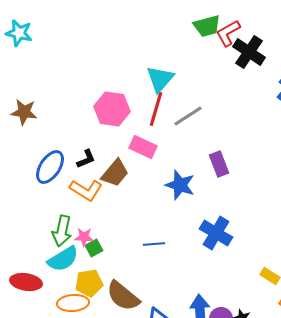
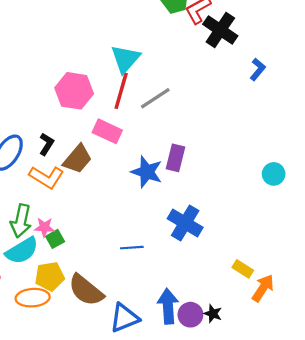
black L-shape: (86, 159) -> (46, 144), turned -35
purple rectangle: (219, 164) -> (176, 158), moved, turned 35
blue line: (154, 244) -> (132, 248), moved

